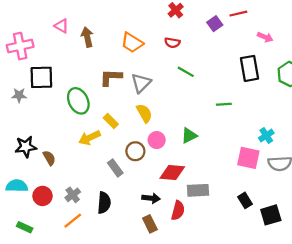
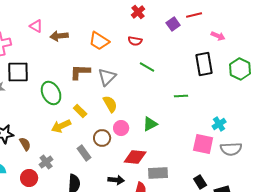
brown arrow: (87, 37) -> (59, 36), turned -84
gray cross: (73, 195) -> (46, 162), moved
red circle: (43, 196) -> (29, 178), moved

